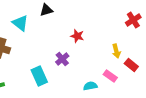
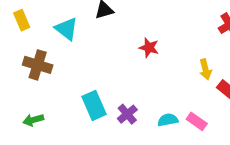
purple cross: (62, 59) -> (127, 114), moved
pink rectangle: (110, 76) -> (197, 121), moved

